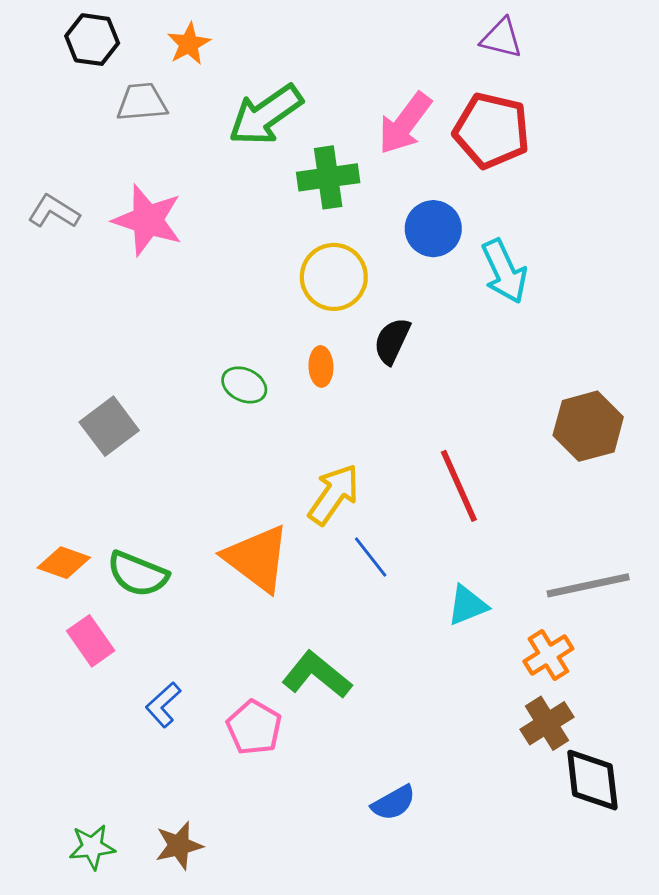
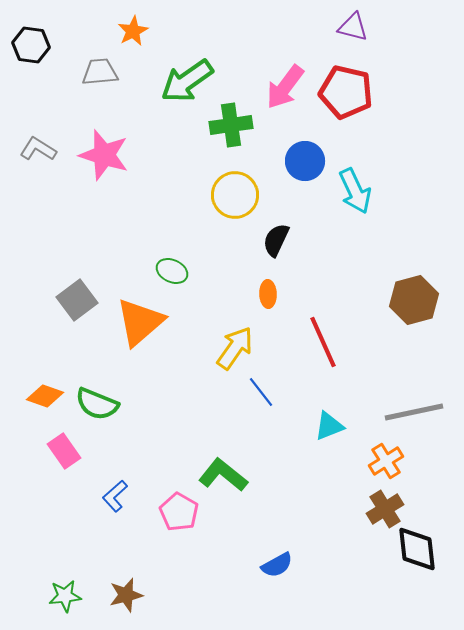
black hexagon: (92, 40) -> (31, 45), moved
orange ellipse: (321, 366) -> (268, 294), moved
orange triangle: (257, 558) -> (140, 322), moved, turned 42

